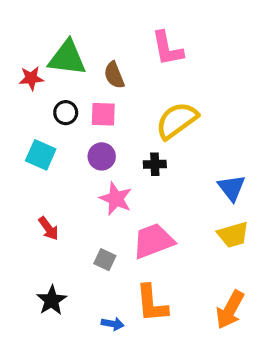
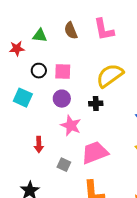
green triangle: (67, 58) -> (40, 36), size x0.6
brown semicircle: (114, 75) -> (71, 31), moved
red arrow: (48, 228) -> (39, 145), moved, turned 35

